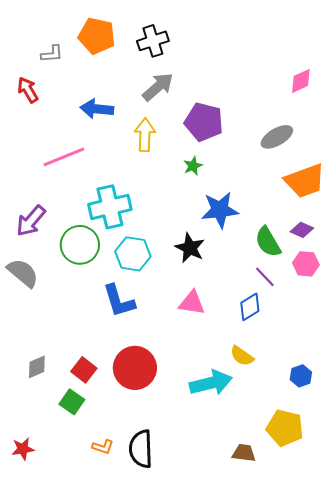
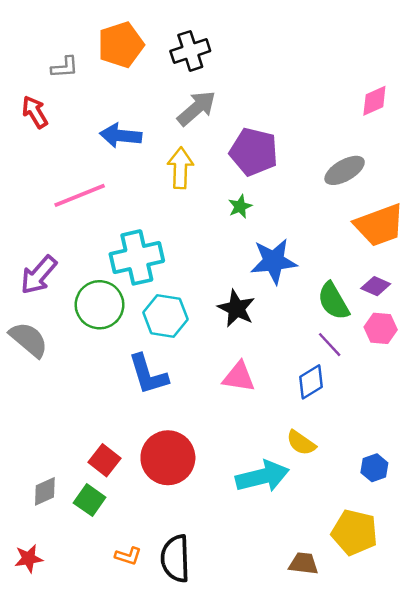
orange pentagon: (97, 36) -> (121, 45), turned -30
gray diamond: (37, 367) -> (45, 491), moved

